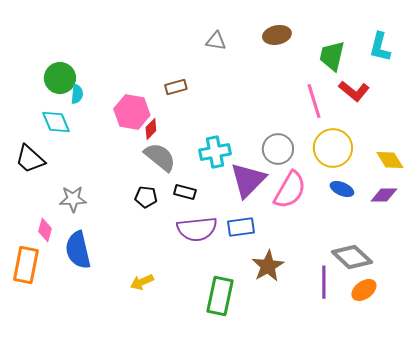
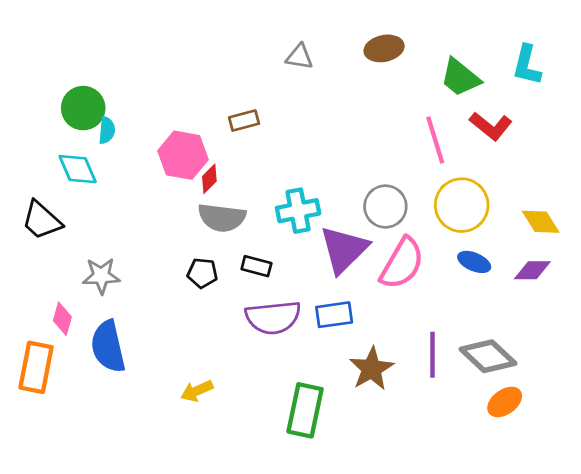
green trapezoid: (332, 56) -> (460, 78), turned -64
gray semicircle: (160, 157) -> (222, 218), turned 148
purple line: (324, 282) -> (433, 355), moved

